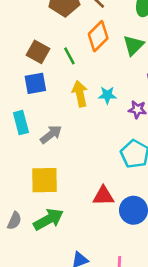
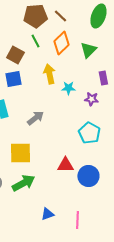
green line: (69, 56) -> (35, 41), moved
yellow arrow: (80, 94) -> (49, 74), moved
gray arrow: (51, 134) -> (35, 118), moved

